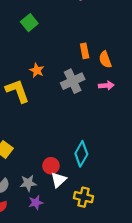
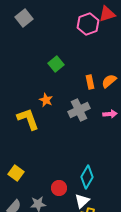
green square: (29, 23) -> (56, 64), moved
orange semicircle: (105, 59) -> (109, 81), moved, turned 70
white triangle: (59, 180) -> (82, 201), moved

